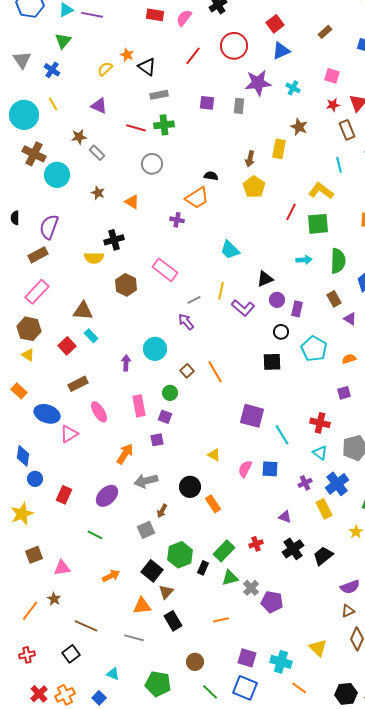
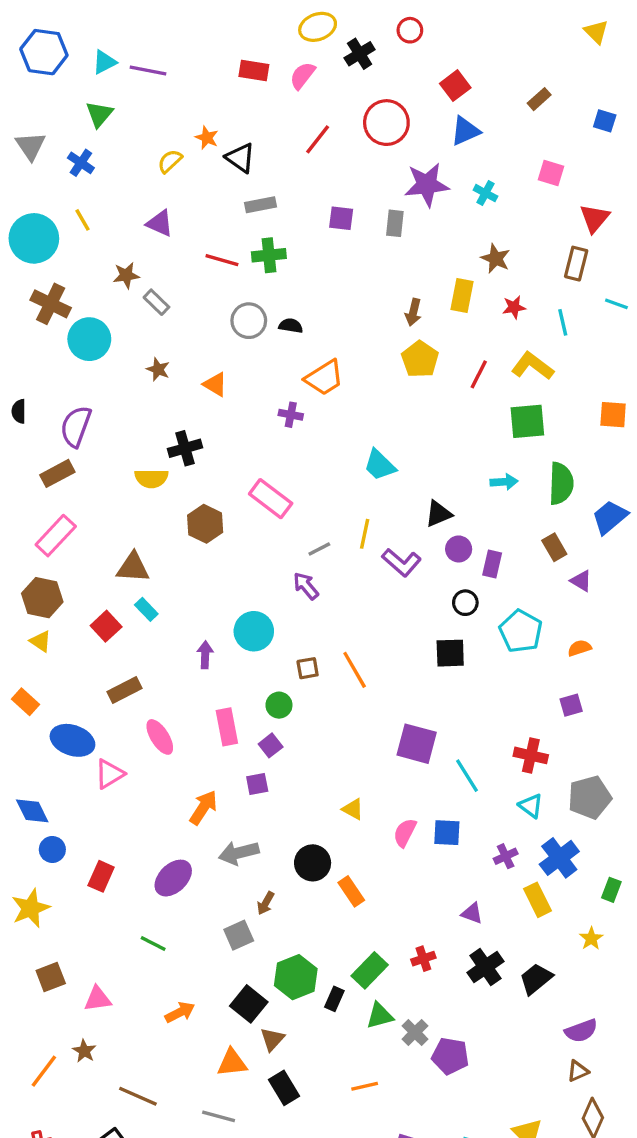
red star: (333, 105) -> (514, 307), moved
brown rectangle: (347, 130) -> (576, 264), turned 36
black semicircle: (211, 176) -> (291, 326), moved
red line: (291, 212) -> (479, 374), moved
brown square: (187, 371) -> (308, 668), turned 32
purple square: (165, 417) -> (271, 745), turned 32
blue diamond: (23, 456) -> (32, 811), turned -35

